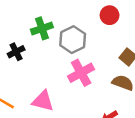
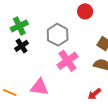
green cross: (42, 28) -> (19, 26), moved
black cross: (16, 52) -> (22, 46), moved

